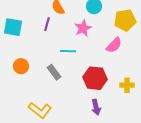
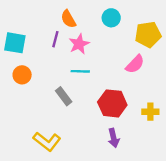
pink star: (83, 28) -> (79, 44), moved
orange circle: (21, 66) -> (22, 75), moved

